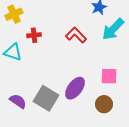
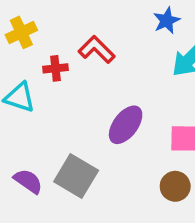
red L-shape: (76, 35) -> (97, 50), moved
purple ellipse: (75, 88) -> (126, 125), moved

